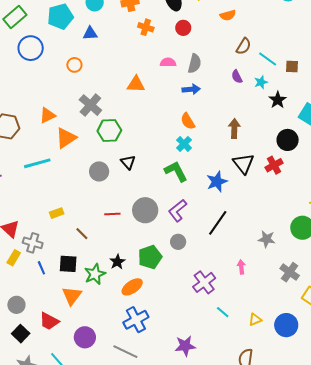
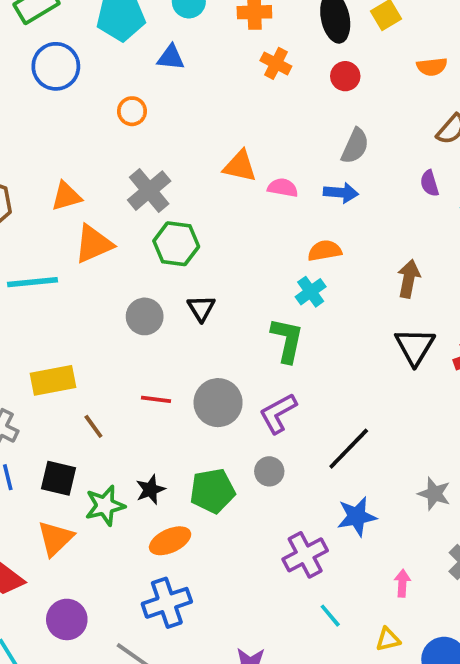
pink semicircle: (168, 62) -> (283, 188), moved
orange semicircle: (188, 121) -> (325, 251), turned 102
green L-shape: (176, 171) -> (287, 340), turned 30
blue star: (217, 182) -> (357, 516), moved
yellow rectangle: (57, 213) -> (53, 380), size x1.6
pink arrow: (241, 267) -> (402, 583), moved

